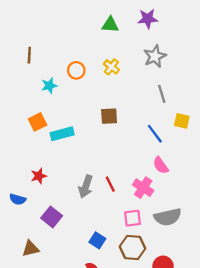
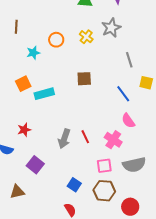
gray star: (155, 56) -> (111, 28), moved

